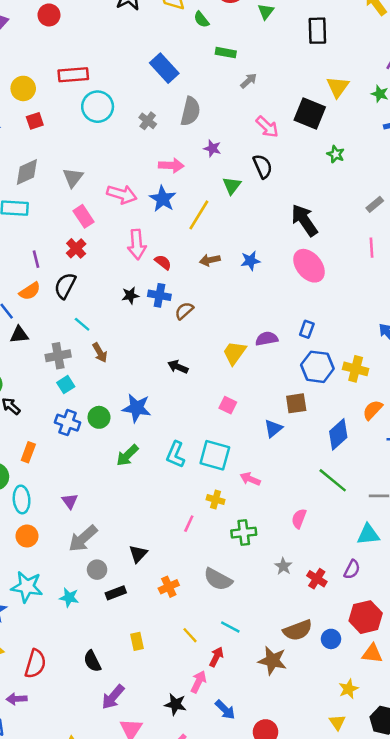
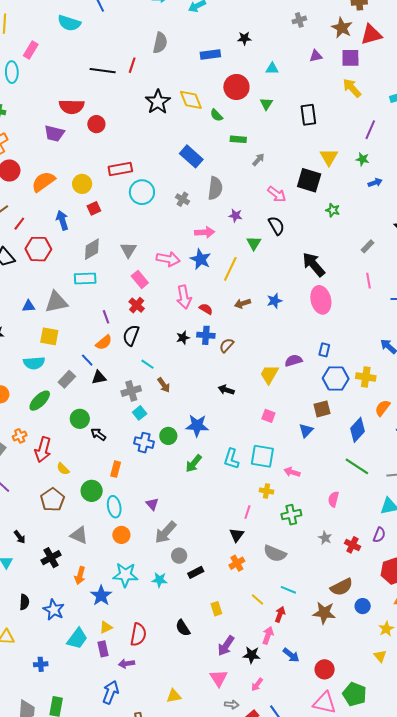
pink ellipse: (309, 266) -> (321, 300), turned 32
black triangle: (138, 554) -> (237, 535), moved
blue circle: (331, 639) -> (363, 606), moved
purple arrow: (113, 697) -> (226, 646), moved

